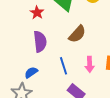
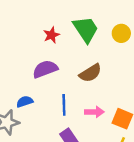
purple semicircle: (40, 42) -> (45, 69), turned -120
pink arrow: (90, 64) -> (94, 112), turned -105

